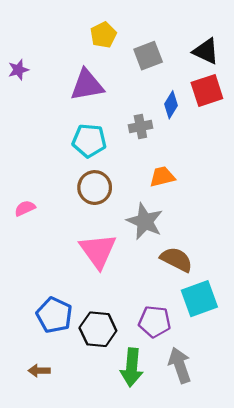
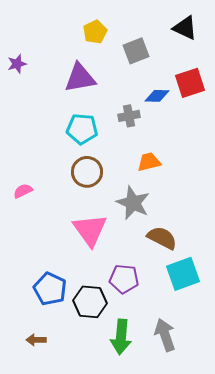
black triangle: (206, 51) -> (185, 28), moved
blue diamond: (171, 105) -> (157, 96), turned 60
purple pentagon: (155, 322) -> (124, 279), moved

